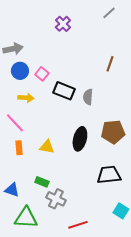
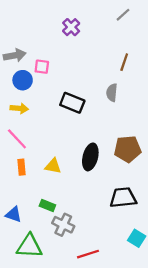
brown line: (110, 64) -> (124, 62), moved
pink square: (42, 74) -> (42, 67), moved, turned -32
gray semicircle: (88, 97) -> (112, 93), moved
yellow arrow: (26, 98) -> (19, 108), moved

